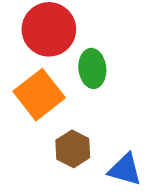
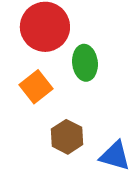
orange square: (39, 95) -> (36, 87), size x0.7

